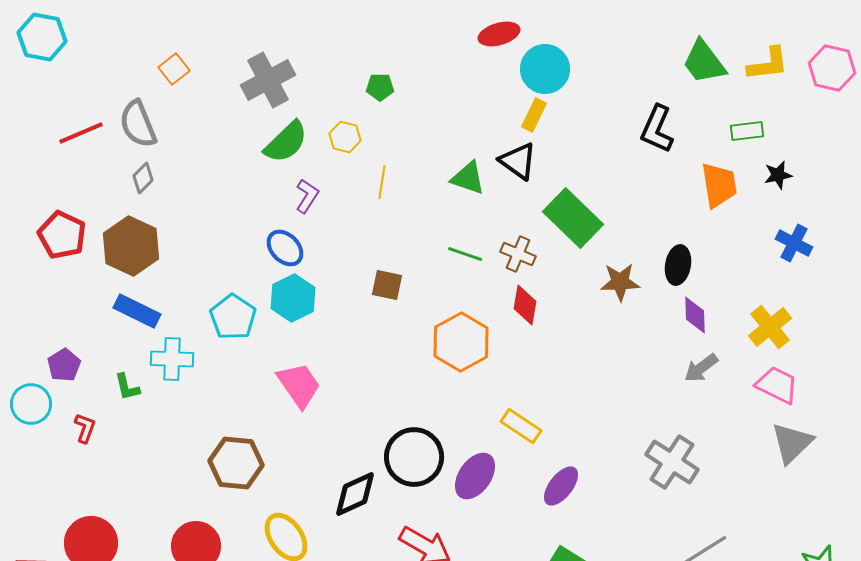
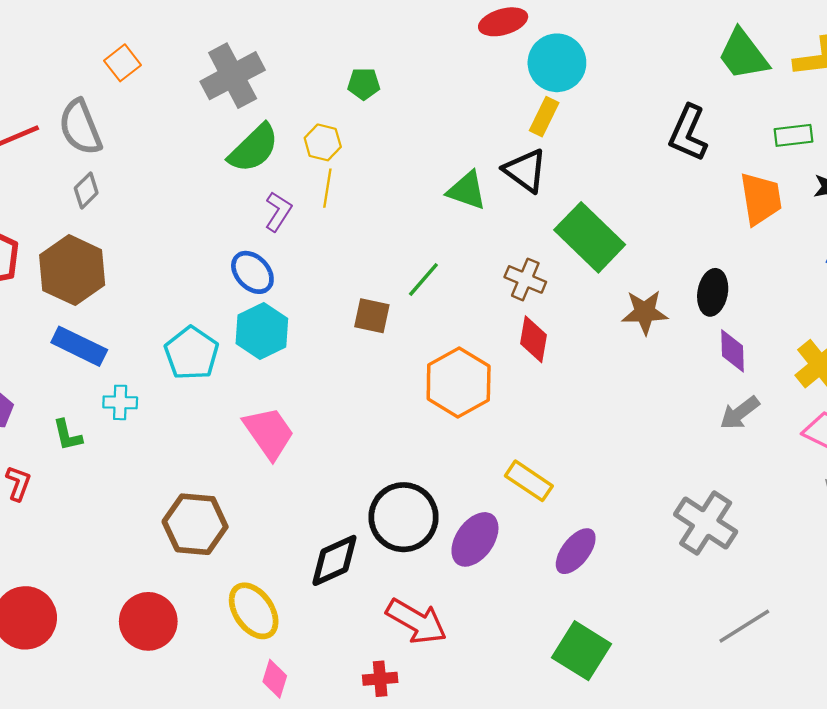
yellow line: (382, 182) -> (327, 188), moved
green line: (465, 254) -> (423, 279), moved, turned -68
cyan cross: (172, 359) -> (120, 402), size x0.7

